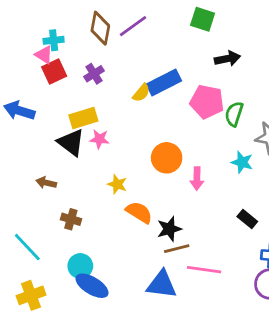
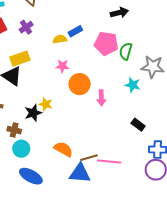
blue rectangle: (164, 82) -> (75, 31), size x0.6
yellow semicircle: (141, 93) -> (60, 39), turned -136
pink star: (99, 139) -> (62, 66), moved
orange semicircle: (139, 212) -> (63, 149), moved
black star: (169, 229) -> (33, 113), moved
brown line: (177, 249) -> (89, 158), moved
cyan circle: (80, 266) -> (21, 149), moved

